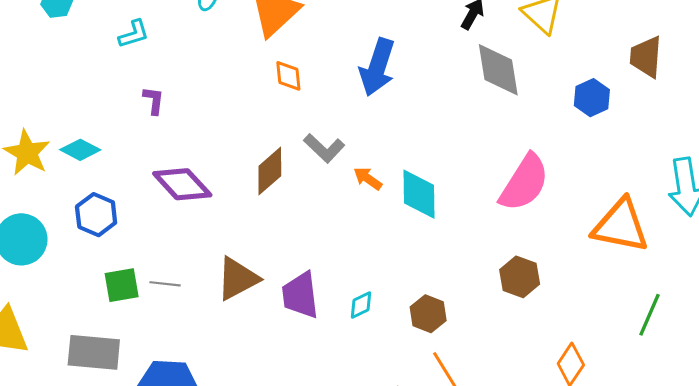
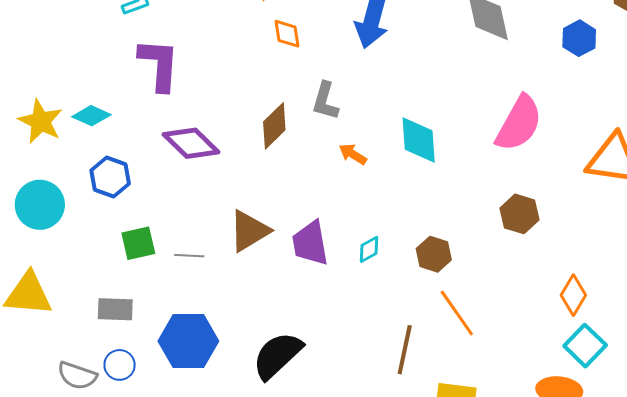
purple L-shape: (154, 100) -> (159, 64), size x2.0
gray L-shape: (324, 148) -> (325, 101), turned 66
orange arrow: (368, 178) -> (353, 154), moved
gray line: (165, 284) -> (189, 256), moved
gray rectangle: (94, 352) -> (115, 309), size x0.7

